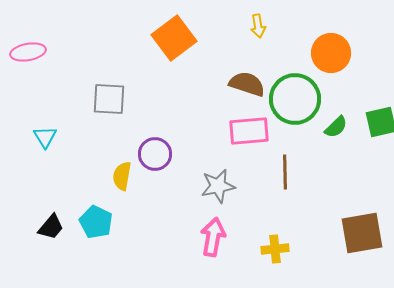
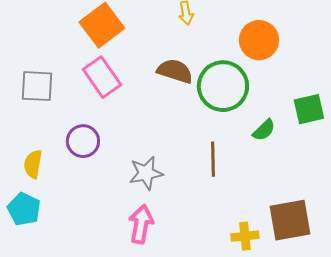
green semicircle: (336, 127) -> (264, 130), moved
pink rectangle: (249, 131) -> (102, 77), moved, turned 60
yellow semicircle: (122, 176) -> (33, 164), moved
yellow cross: (275, 249) -> (245, 236), moved

